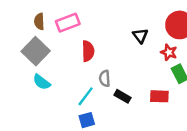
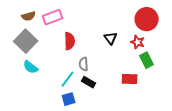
brown semicircle: (39, 21) -> (29, 16), turned -104
black triangle: (140, 36) -> (111, 38), moved
black rectangle: (122, 96) -> (89, 82), moved

